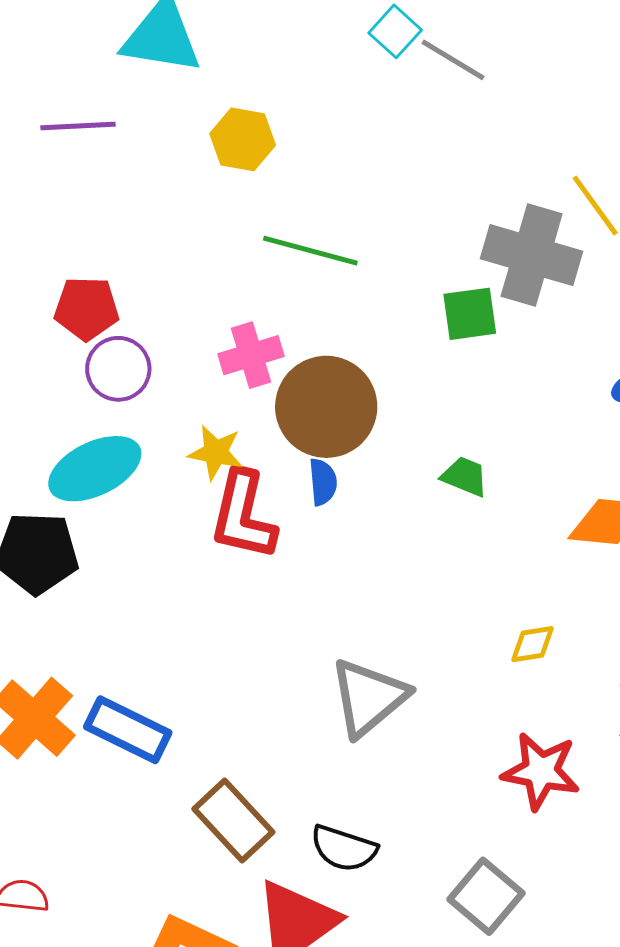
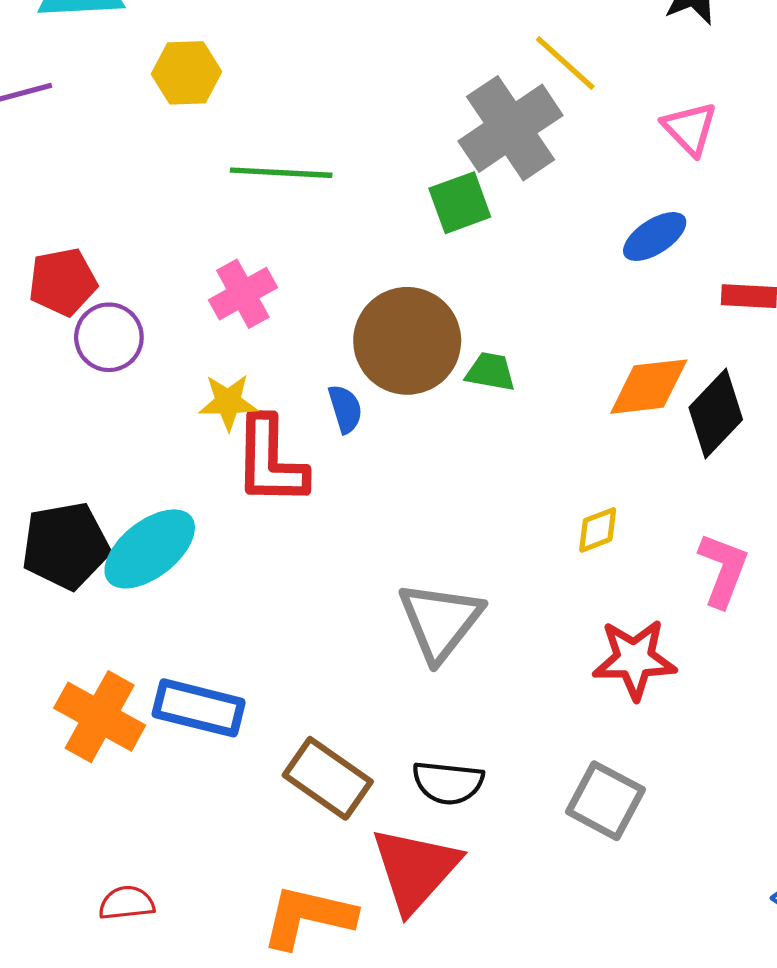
gray cross: (532, 255) -> (511, 128), turned -38
brown circle: (326, 407) -> (407, 341), moved
cyan ellipse: (95, 469) -> (150, 549), moved

